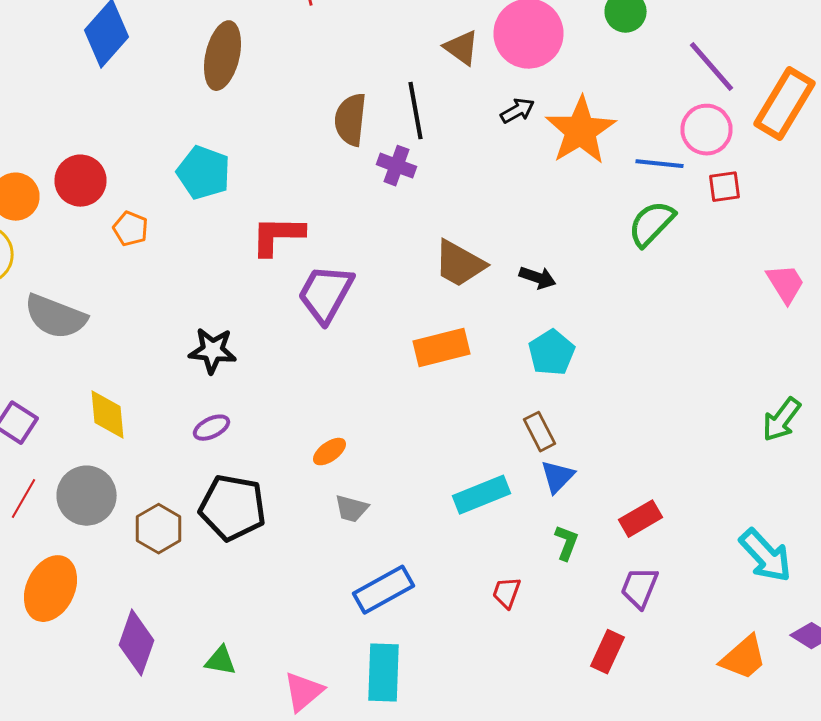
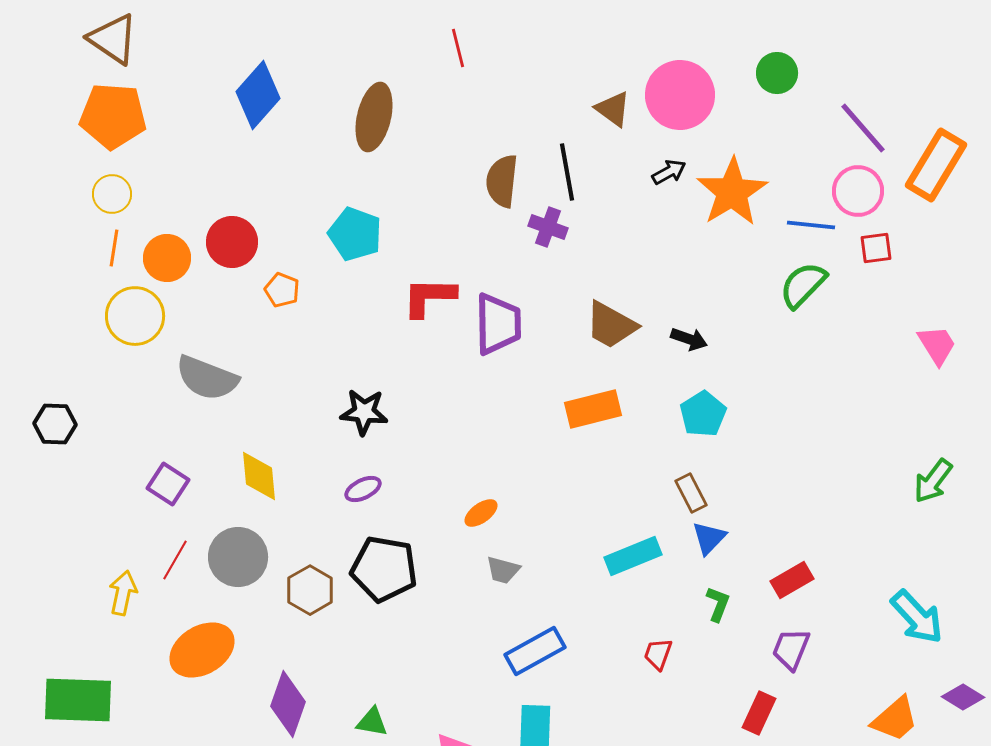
purple trapezoid: (326, 294) -> (498, 324), moved, turned 150
orange ellipse: (50, 589) -> (202, 650), turned 34

